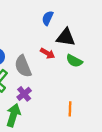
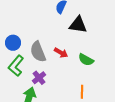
red arrow: (48, 53) -> (61, 53), moved
green semicircle: (74, 61) -> (86, 60), moved

